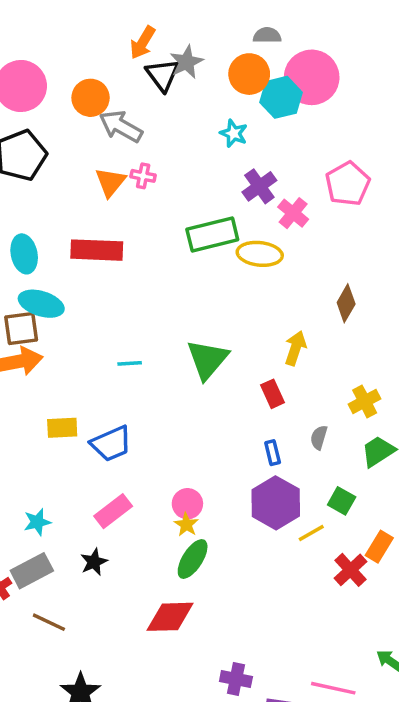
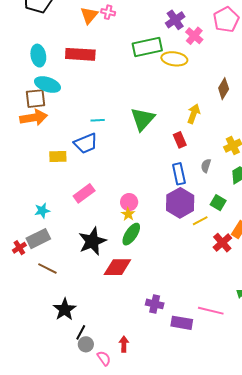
blue trapezoid: (111, 444) -> (86, 143), moved
blue rectangle: (273, 453) -> (179, 174), size x1.5
pink rectangle: (113, 511) -> (84, 193), moved
black star: (94, 562) -> (92, 241), moved, size x1.8

